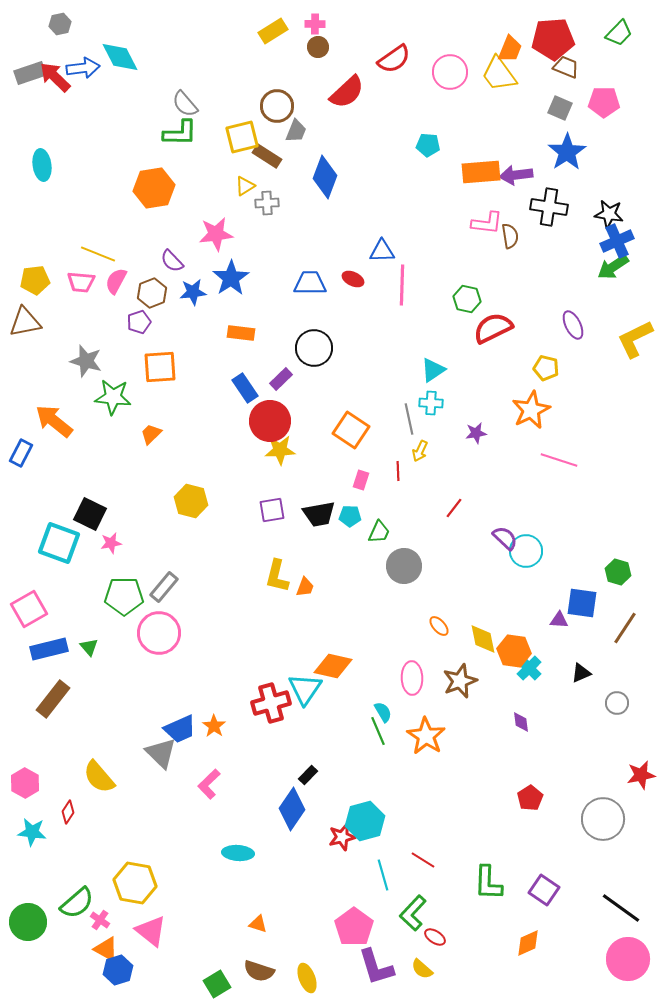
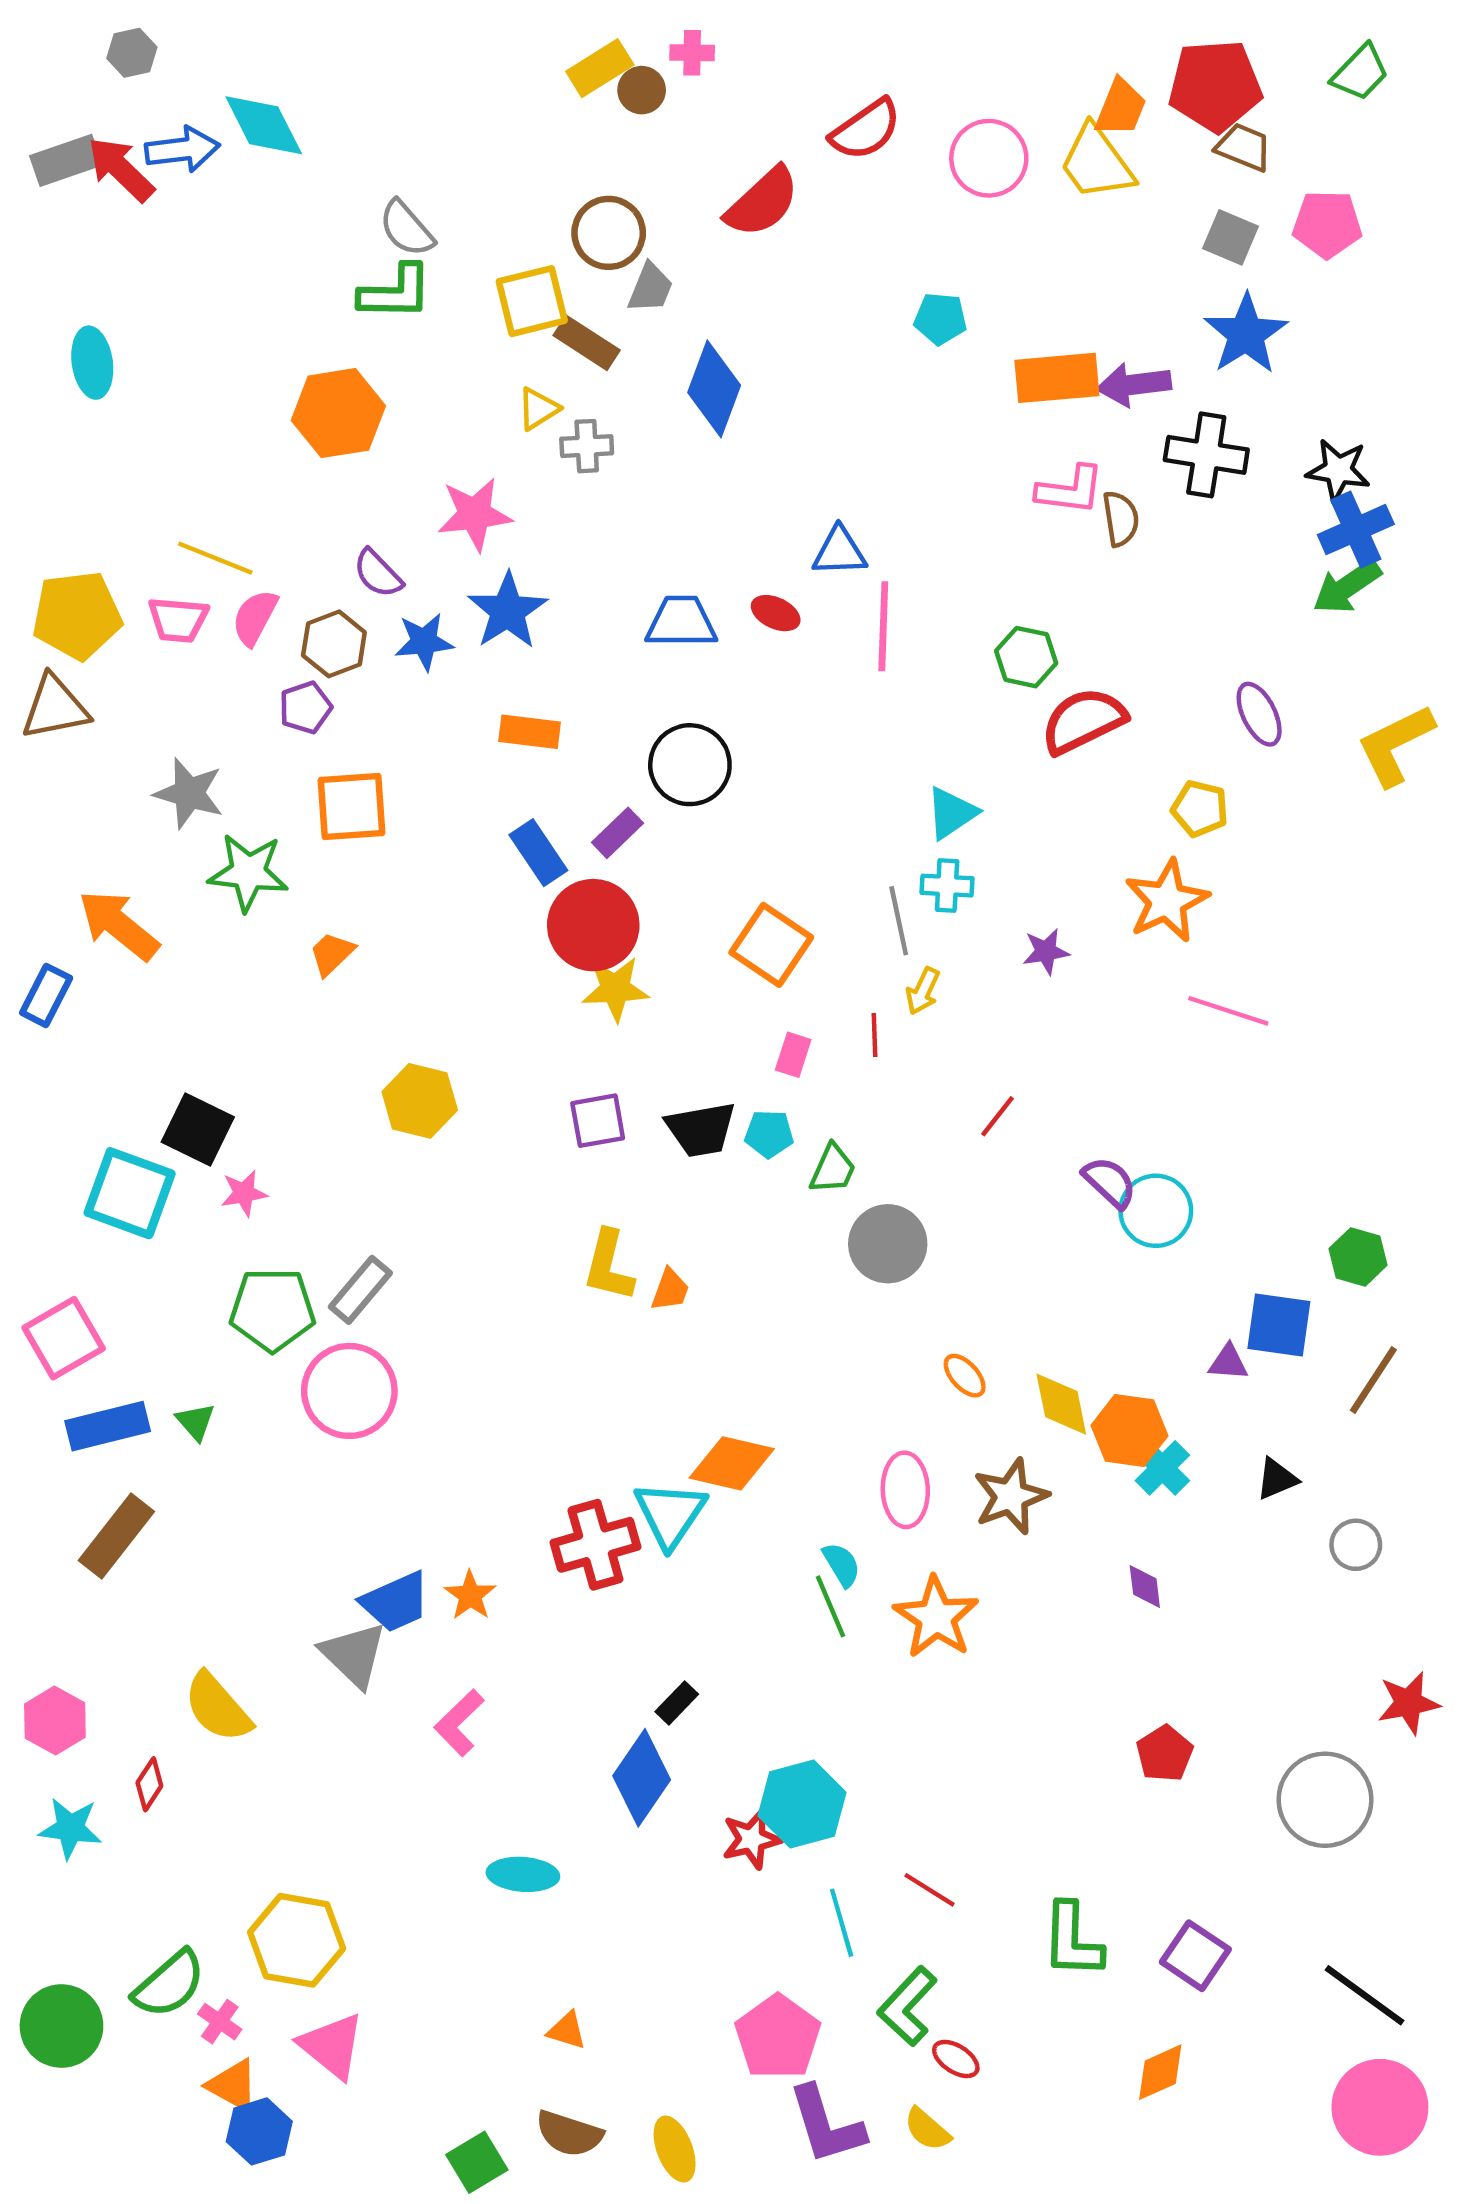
brown circle: (318, 47) -> (642, 90), moved
yellow pentagon: (35, 280) -> (77, 615), size x1.4

